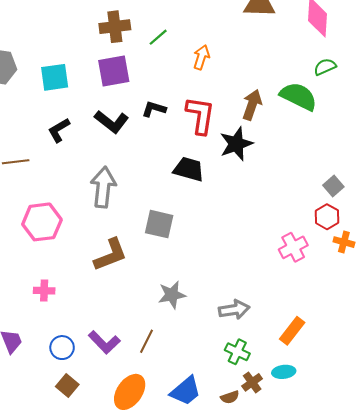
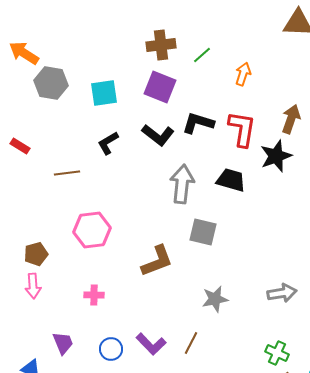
purple square: (114, 71) -> (160, 87), turned 32
black L-shape: (154, 109) -> (198, 123), size x1.4
gray arrow: (103, 187) -> (182, 184), moved
gray arrow: (234, 310) -> (282, 293), moved

